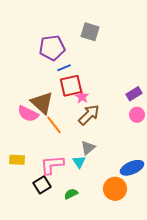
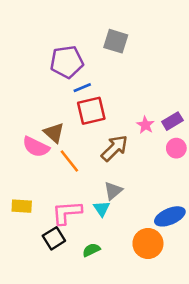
pink star: (82, 97) -> (145, 125), moved
brown triangle: (42, 103) -> (54, 133), size x0.7

